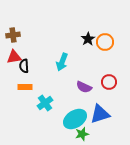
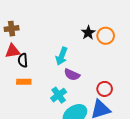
red circle: (109, 82) -> (105, 89), moved
purple semicircle: (84, 87) -> (72, 75), moved
cyan cross: (45, 103) -> (59, 95), moved

